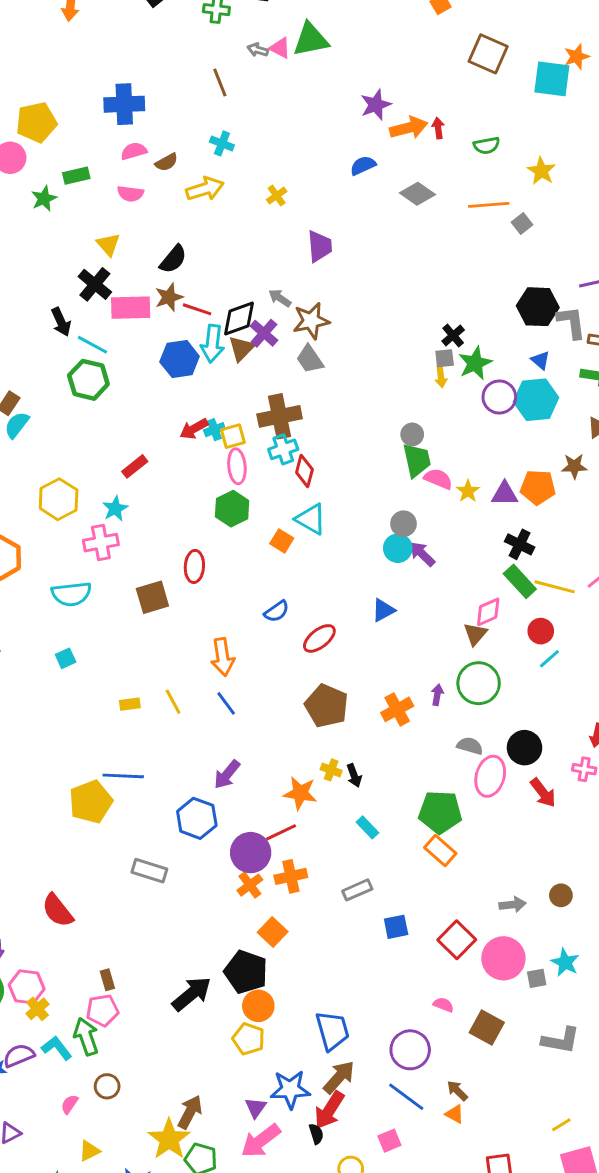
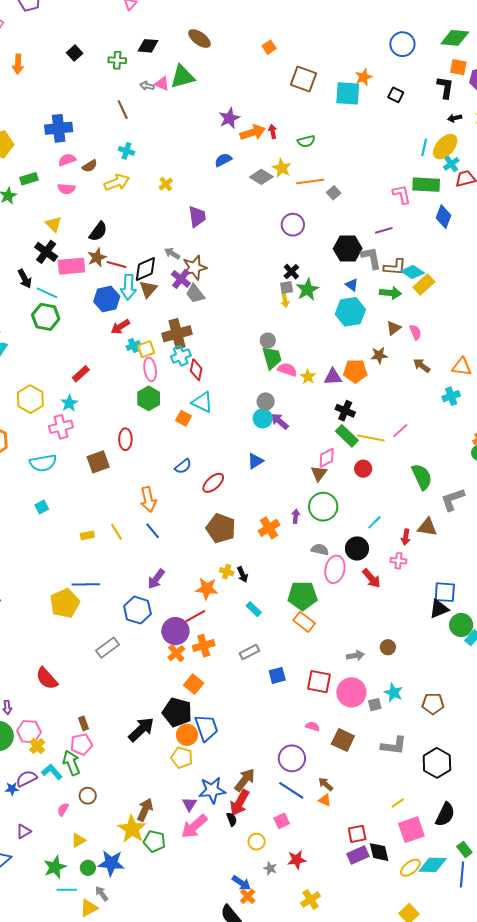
yellow star: (541, 171) -> (282, 168), moved
purple cross: (264, 333) -> (181, 279), moved
purple circle: (499, 397) -> (293, 225), moved
red arrow: (194, 429) -> (120, 327), moved
cyan line: (549, 659) -> (374, 522), moved
gray rectangle: (149, 871) -> (107, 648), turned -50
red square: (457, 940) -> (319, 682), turned -30
blue trapezoid: (332, 1031) -> (206, 728), moved

